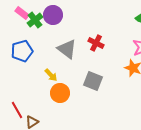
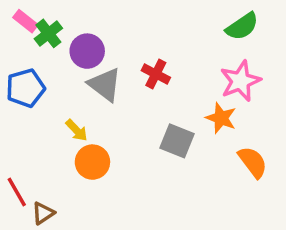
purple circle: (53, 15) -> (87, 51), moved
gray square: (93, 81) -> (177, 141), moved

